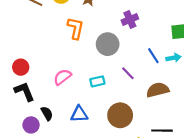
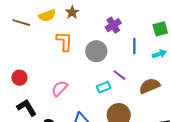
blue line: (153, 56) -> (134, 46), moved, turned 42
red circle: (21, 67) -> (19, 78), moved
cyan rectangle: (97, 81) -> (104, 87), moved

